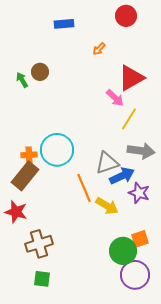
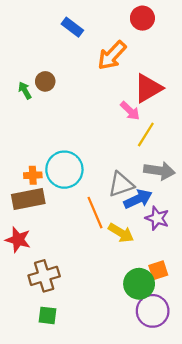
blue rectangle: (64, 24) -> (72, 27), turned 42
orange arrow: (99, 49) -> (112, 55), size x2.0
brown rectangle: (25, 176) -> (28, 199), turned 40

